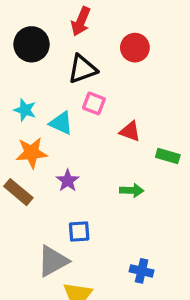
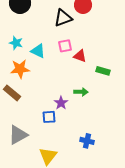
black triangle: (82, 69) -> (63, 18), moved
pink square: (94, 103) -> (65, 46), moved, turned -32
purple star: (68, 181) -> (61, 103), moved
gray triangle: (53, 261) -> (18, 135), moved

